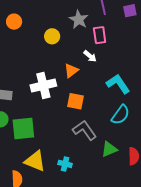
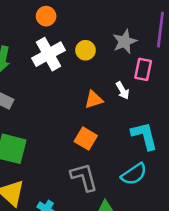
white cross: (43, 86) -> (48, 54), moved, turned -35

